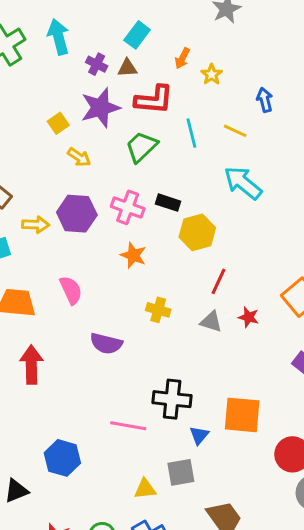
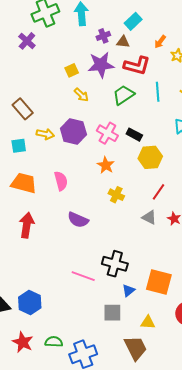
purple cross: (97, 64) -> (103, 36), turned 32
yellow cross: (158, 310) -> (116, 195), moved
blue hexagon: (62, 458) -> (30, 302), moved
yellow triangle: (145, 489) -> (148, 322), moved

